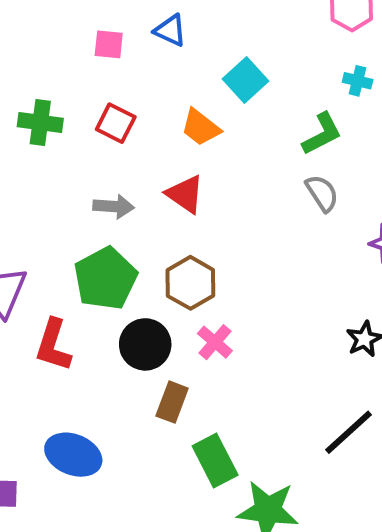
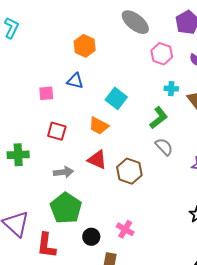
green cross: (40, 122) -> (18, 155), moved
brown hexagon: (190, 283) -> (129, 171), moved
black circle: (145, 344) -> (91, 237), size x0.7

